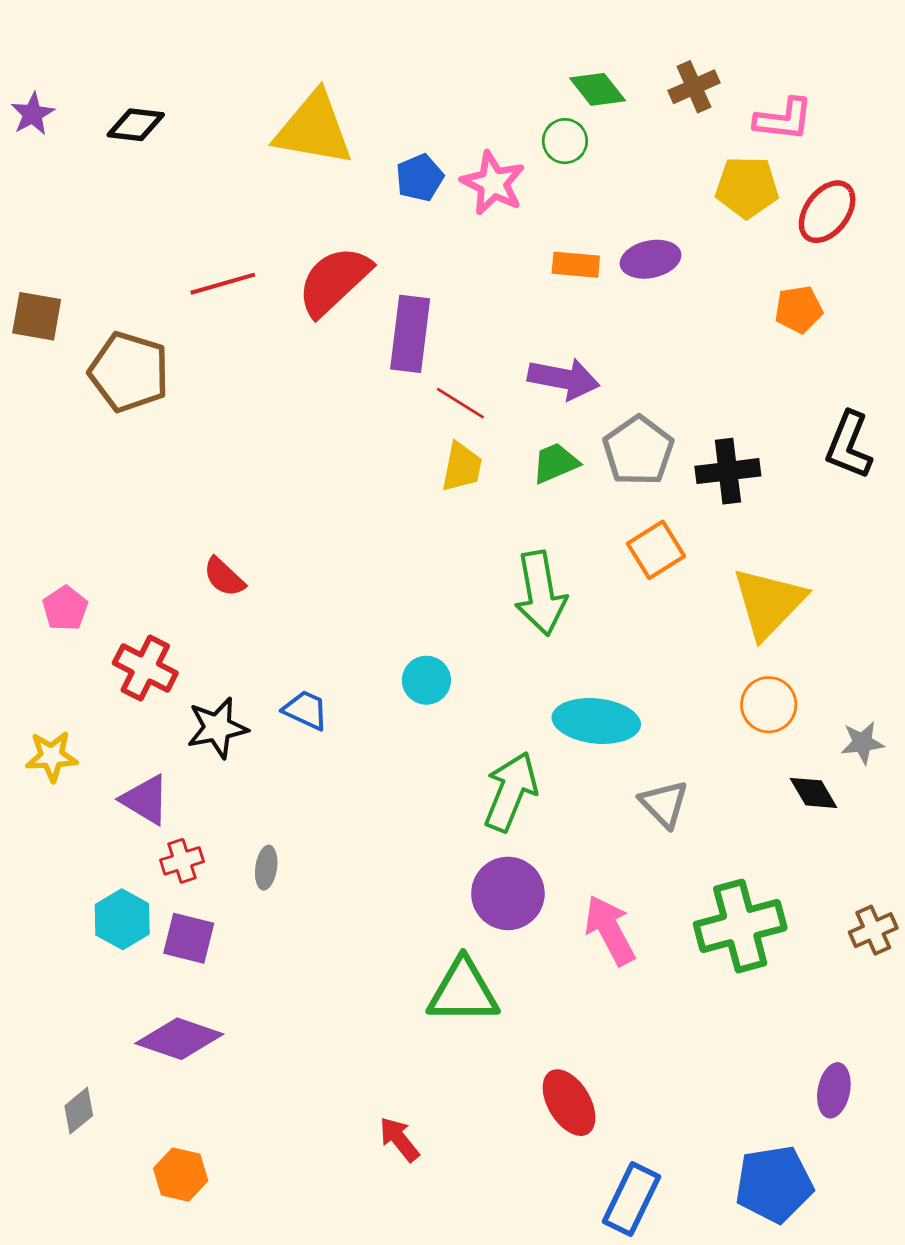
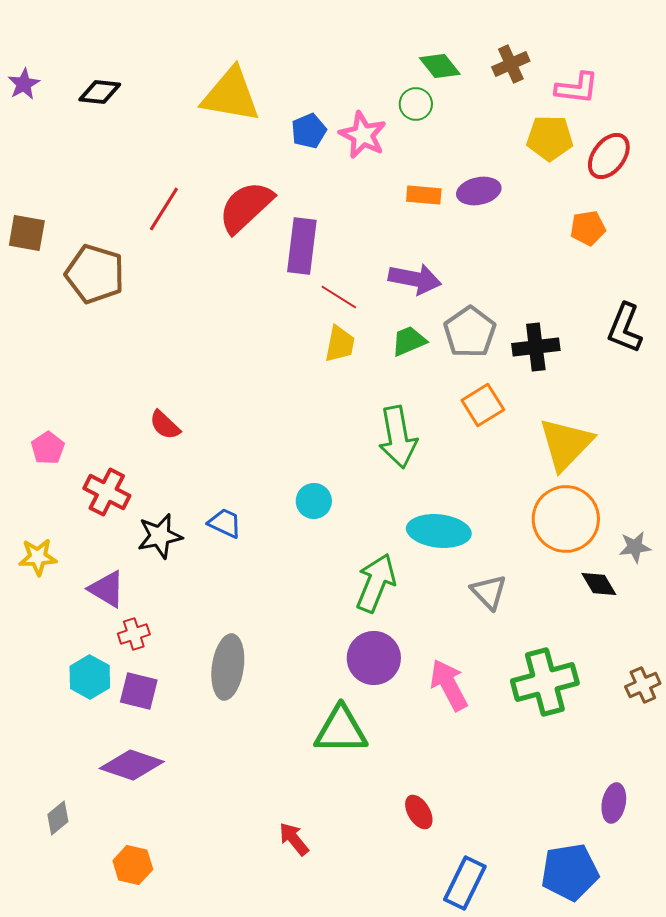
red line: (223, 284) -> (164, 209), turned -42
orange circle: (769, 705) -> (566, 519), size x1.6
gray ellipse: (266, 868) -> (228, 667), moved, size x2.0
red ellipse: (569, 1103) -> (419, 812), size x0.7

